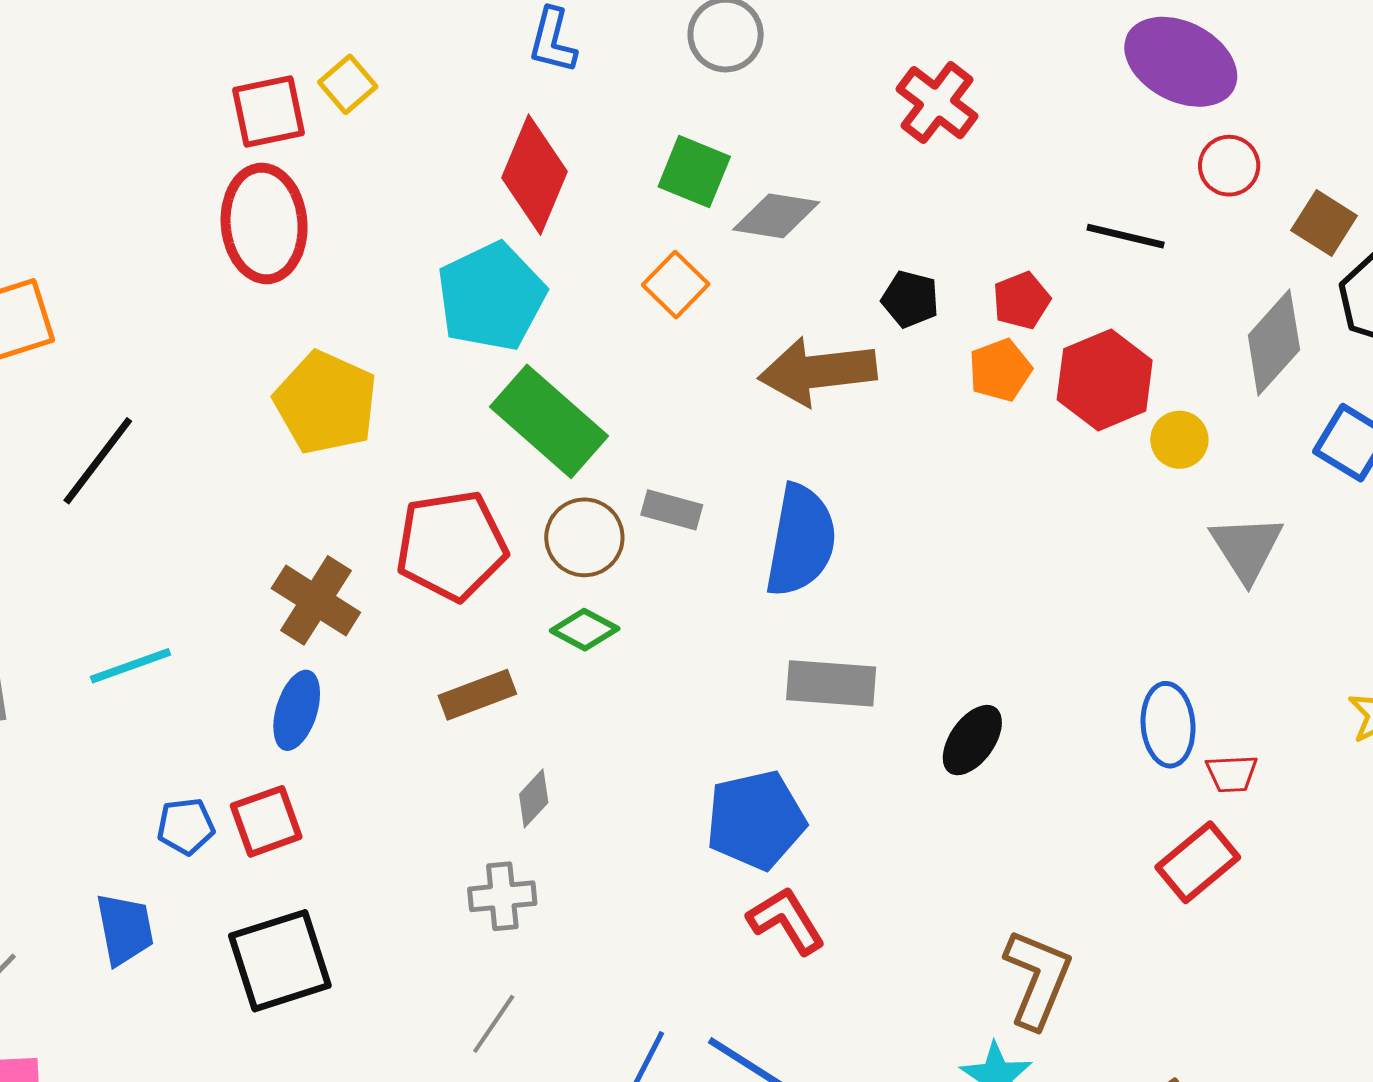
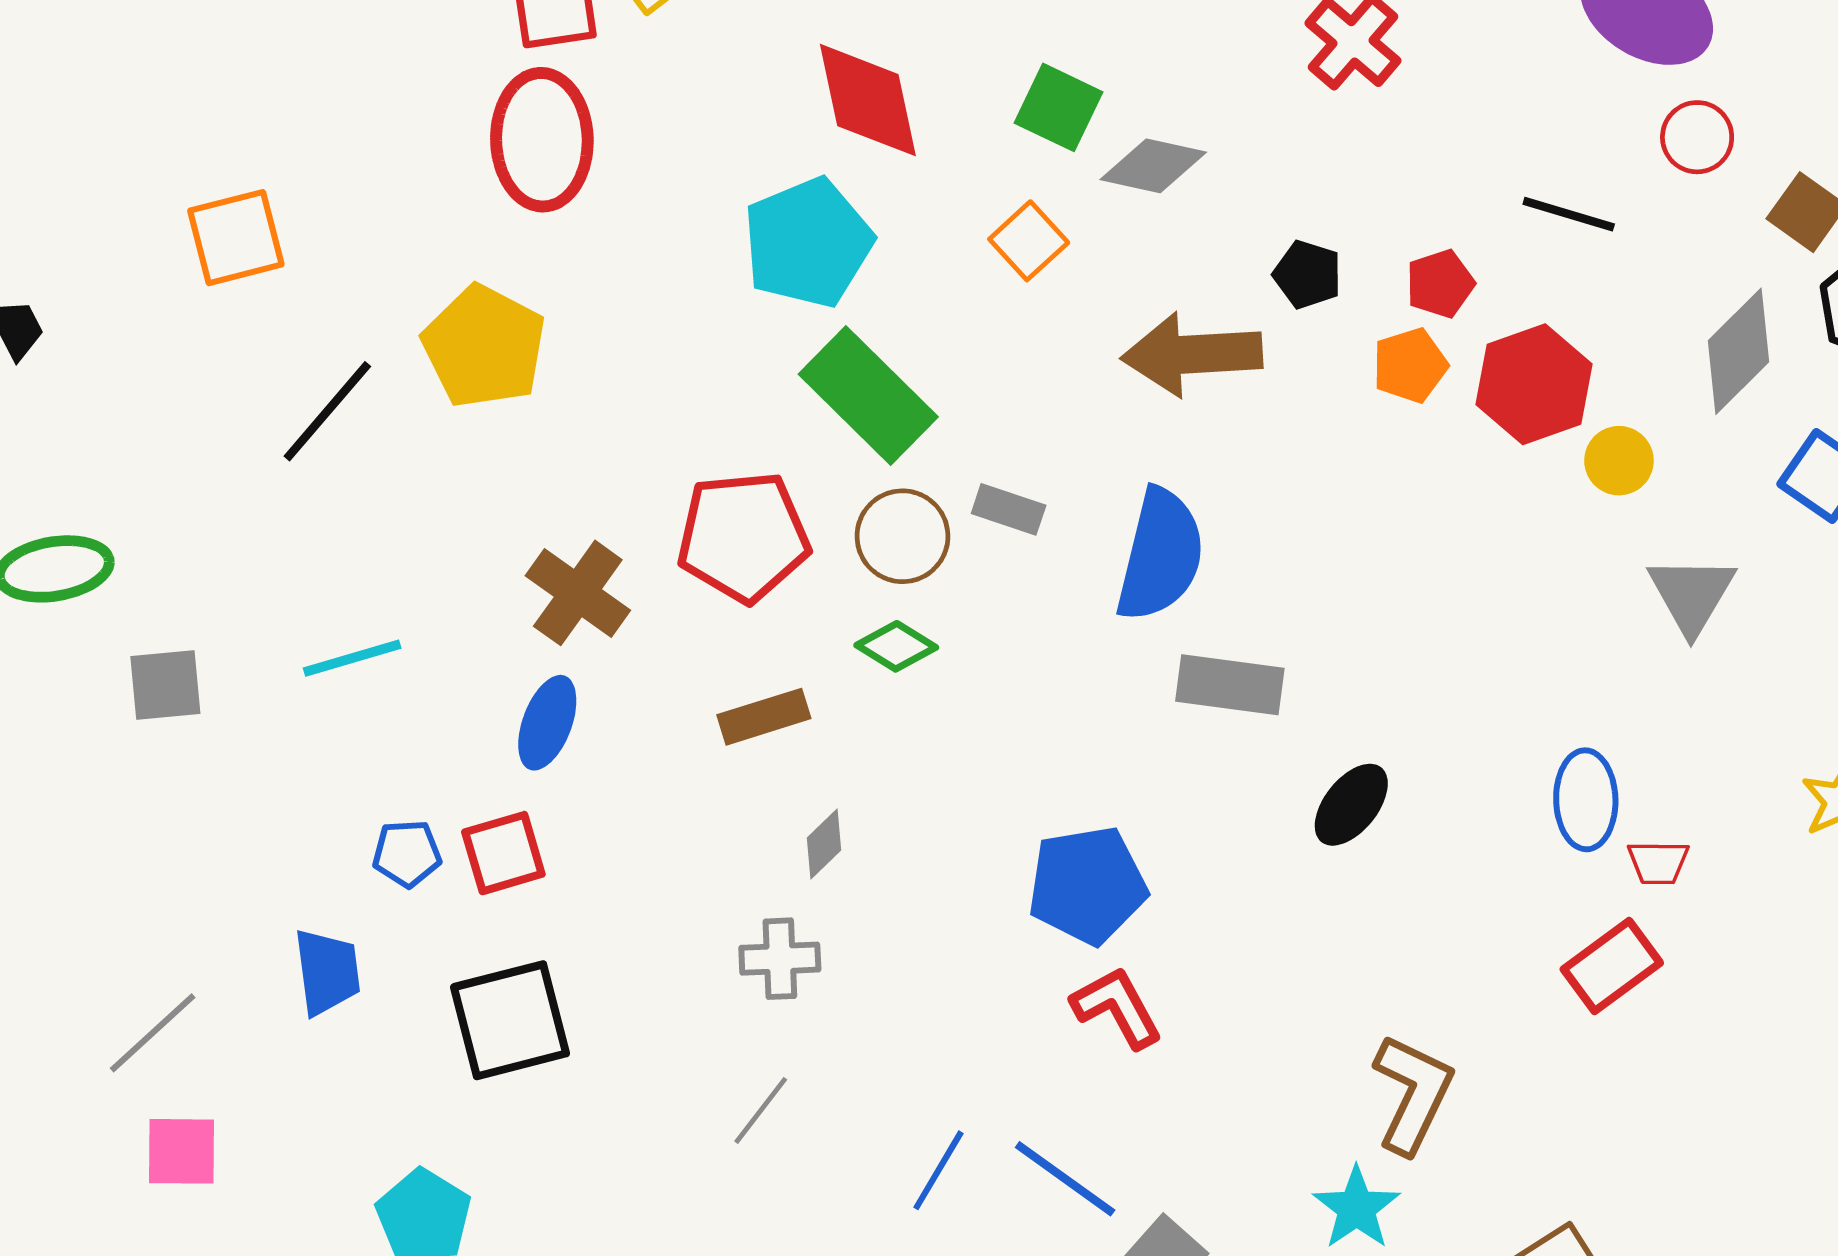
red diamond: (534, 175) -> (868, 100), turned -38
yellow pentagon: (326, 403) -> (484, 347), moved
gray rectangle: (831, 683) -> (1230, 685), moved

